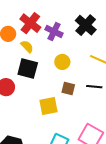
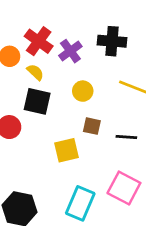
black cross: (86, 25) -> (112, 41), turned -35
purple cross: (54, 31) -> (70, 51), turned 30
black line: (94, 87) -> (126, 137), moved

